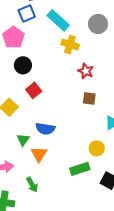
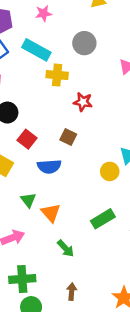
brown square: (89, 98) -> (68, 137), moved, turned 32
blue semicircle: (45, 129) -> (49, 167), moved
yellow circle: (97, 148) -> (110, 171), moved
green arrow: (32, 185) -> (66, 248), moved

